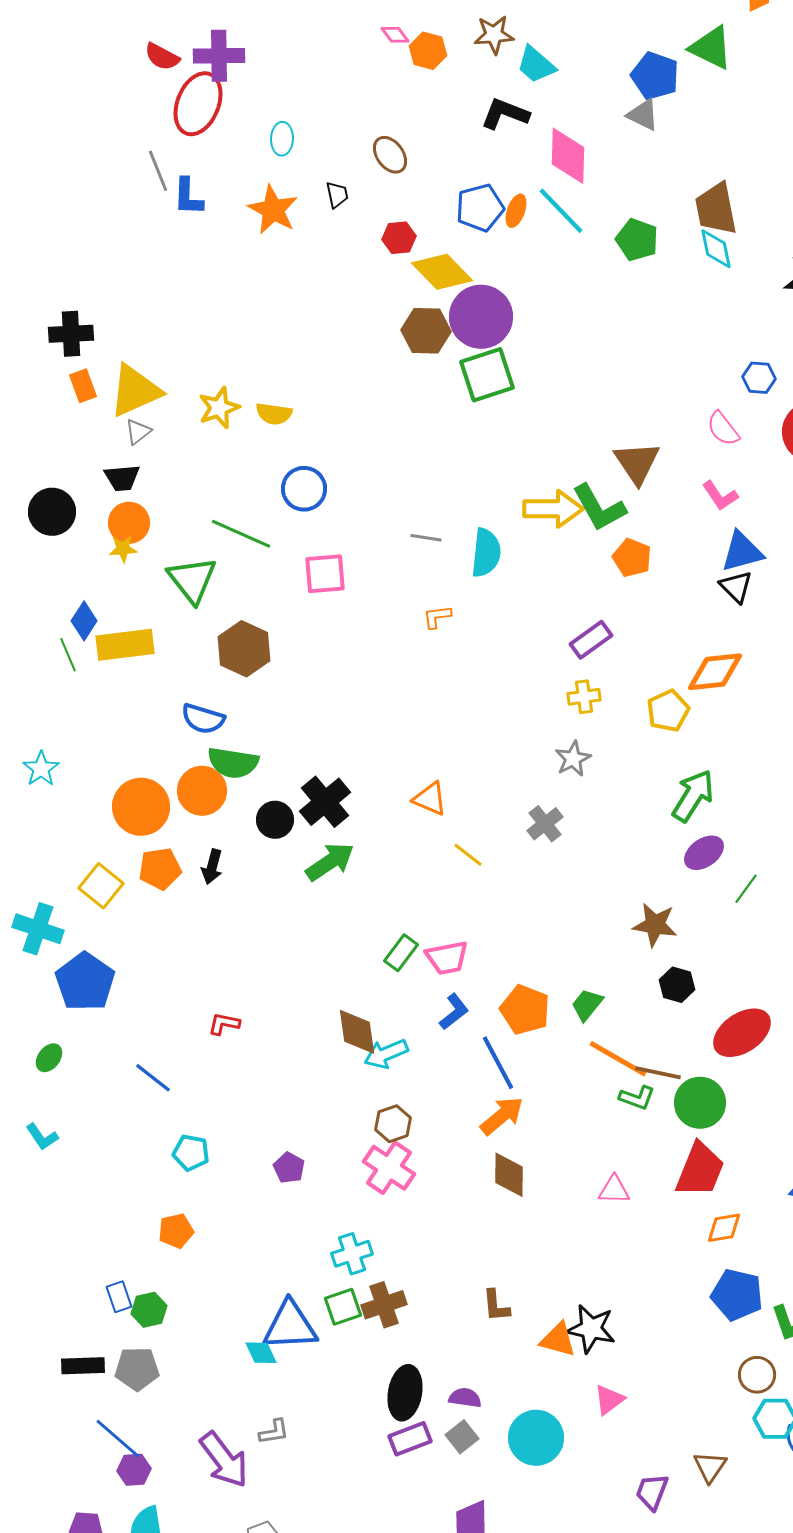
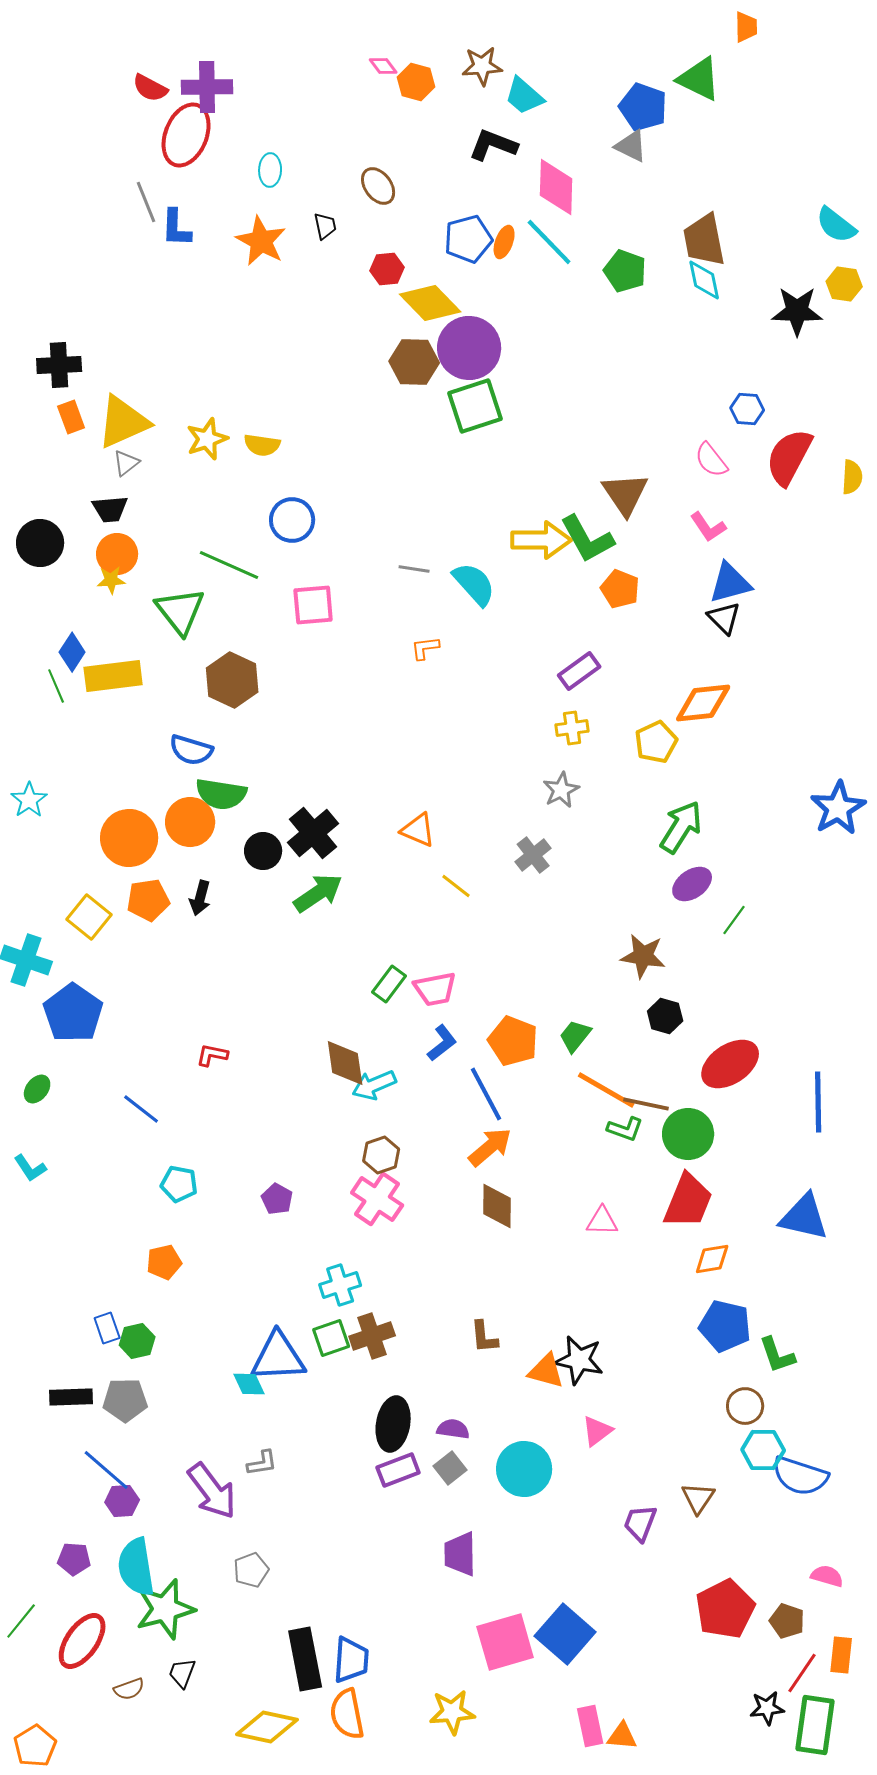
cyan semicircle: (486, 553) -> (474, 584), turned -48

